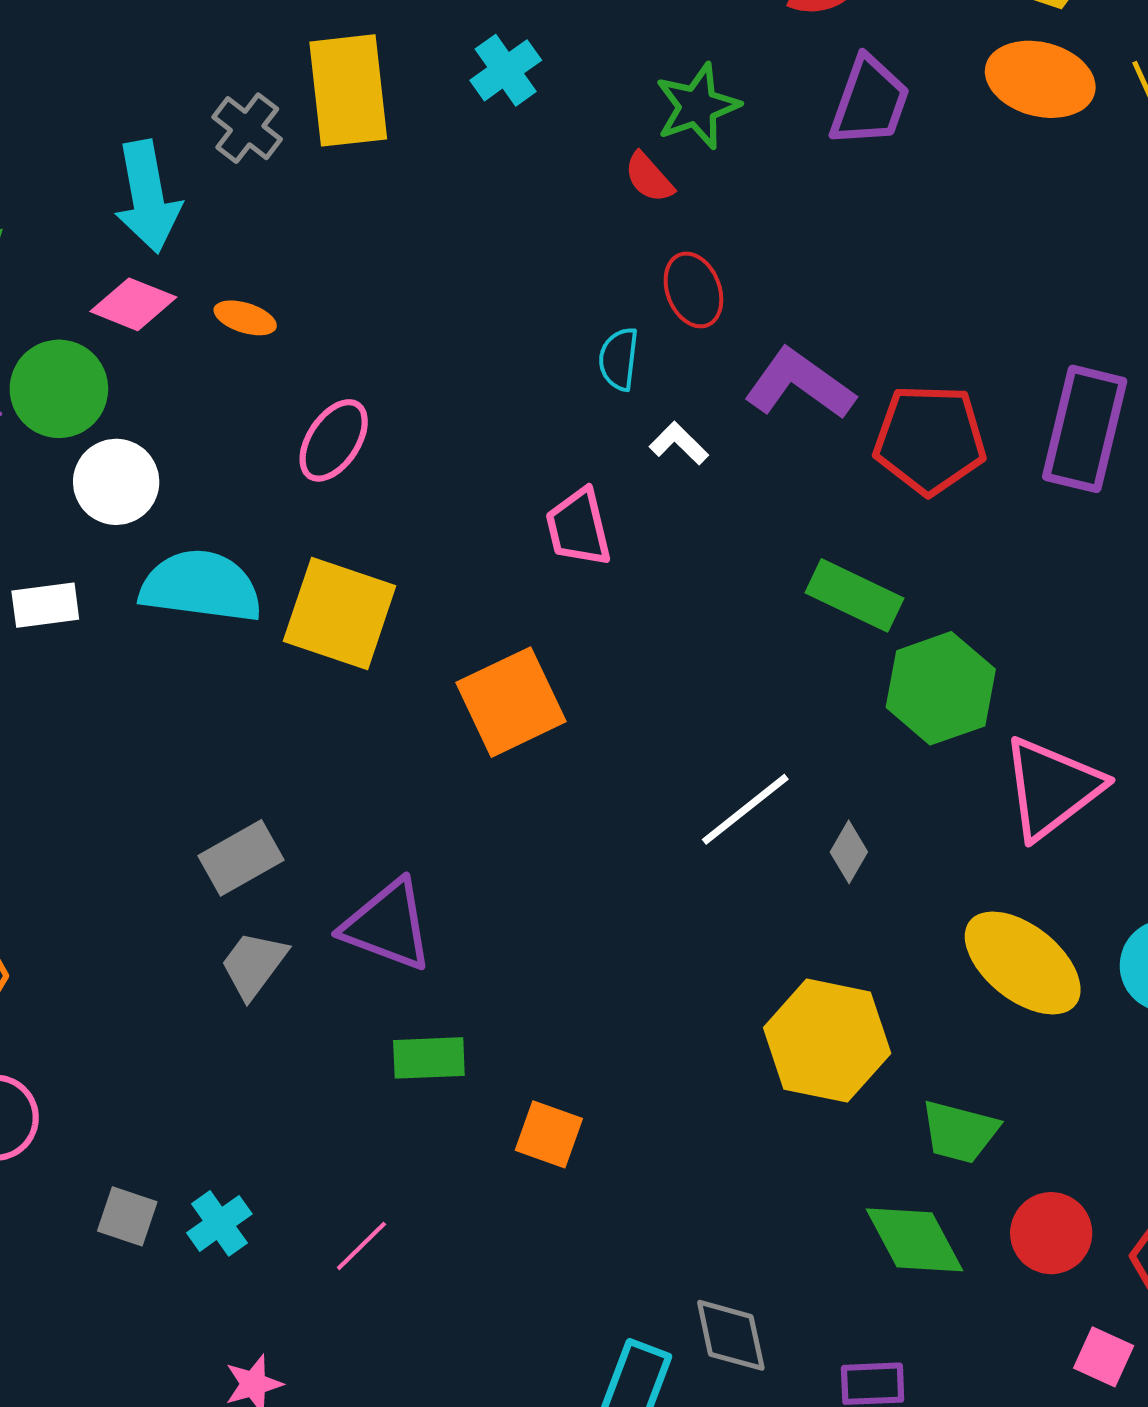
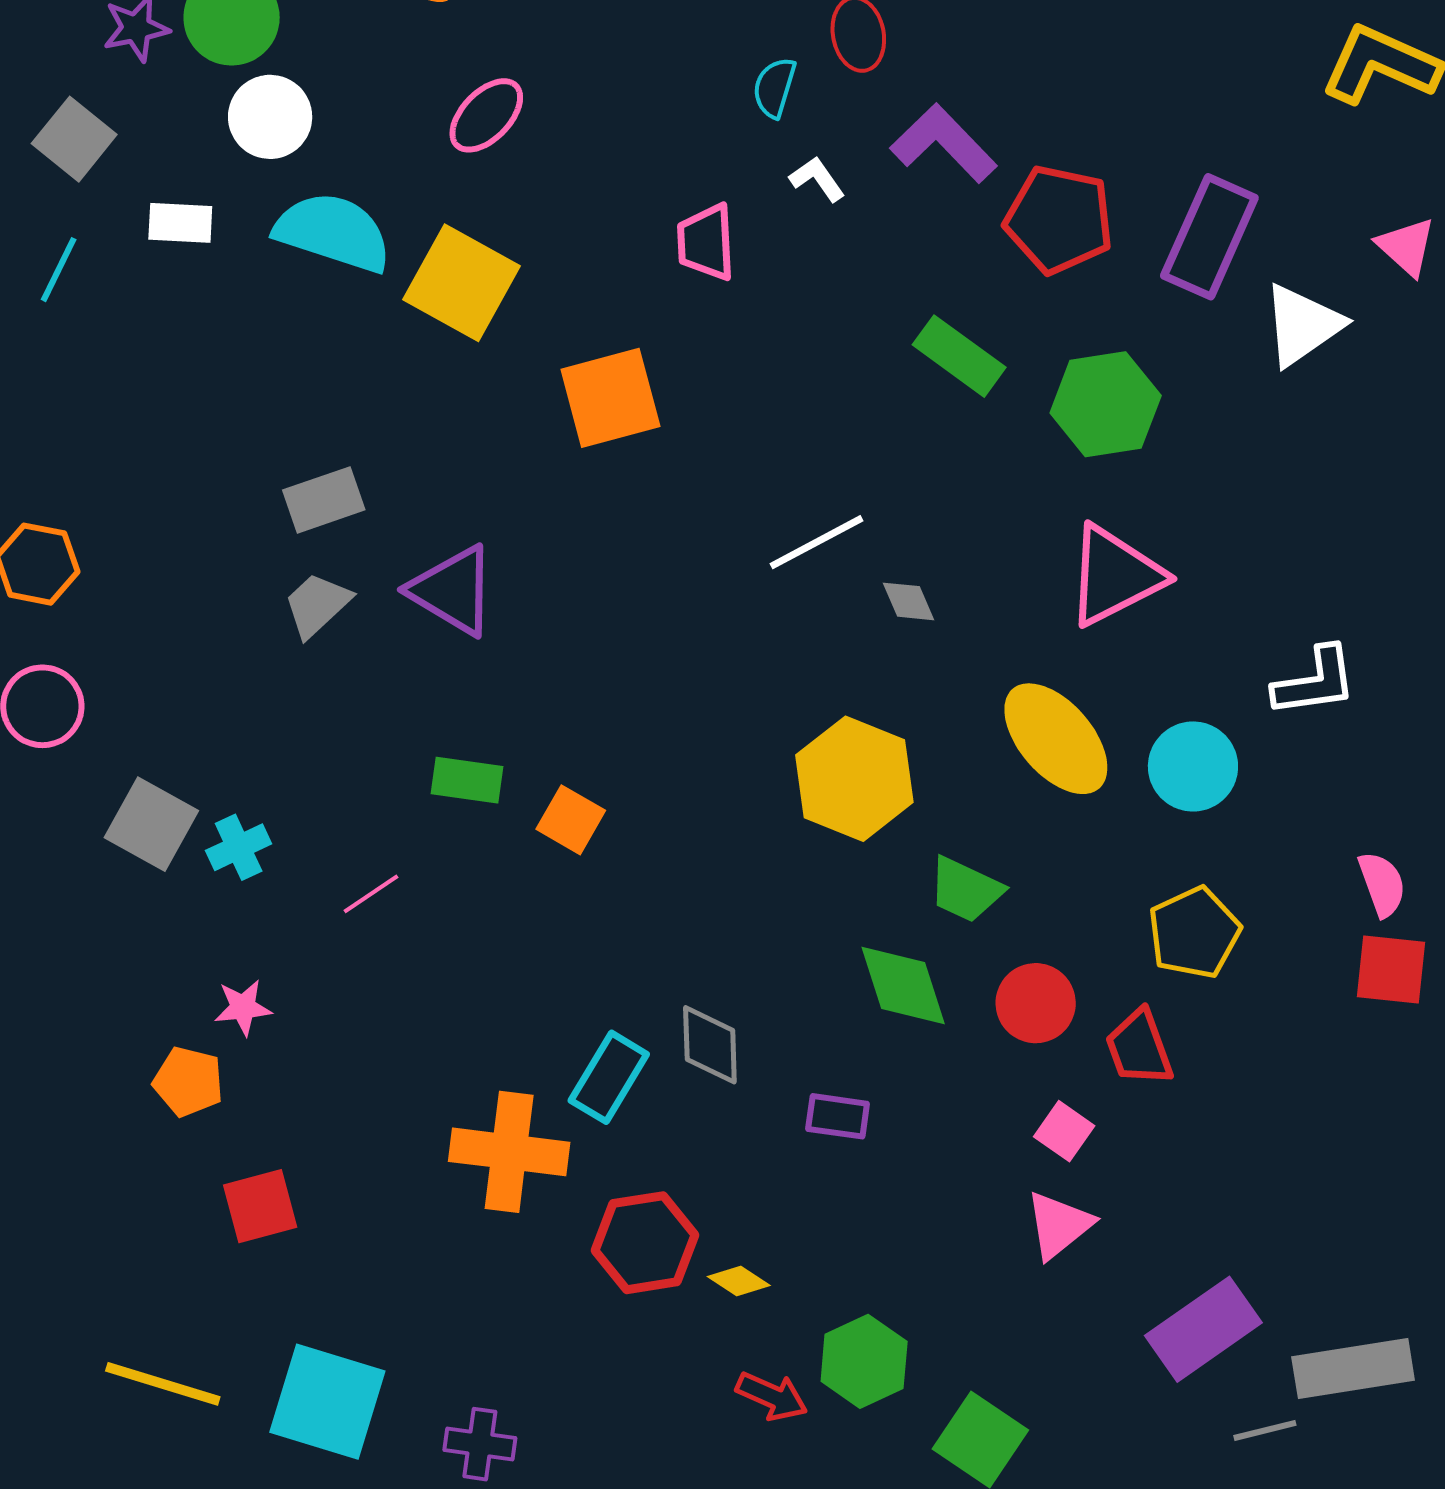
green hexagon: (941, 688) -> (1106, 404), moved
gray diamond: (849, 852) -> (909, 601), turned -64
green rectangle: (429, 1058) -> (467, 780), moved
gray square: (127, 1216) -> (151, 824), size x1.5

